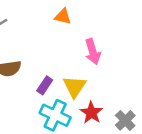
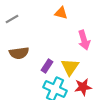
red star: (91, 113) -> (83, 87), turned 30

